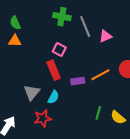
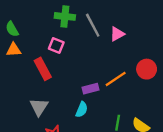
pink square: (59, 49) -> (56, 45), moved
red rectangle: (54, 70) -> (43, 69), moved
cyan semicircle: (53, 97) -> (82, 110), moved

